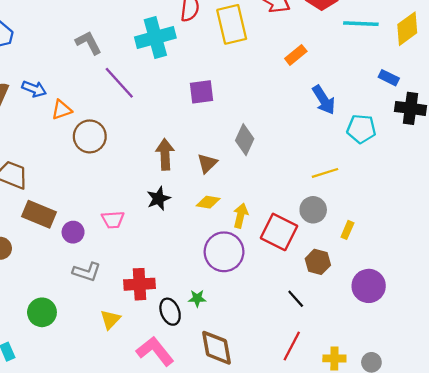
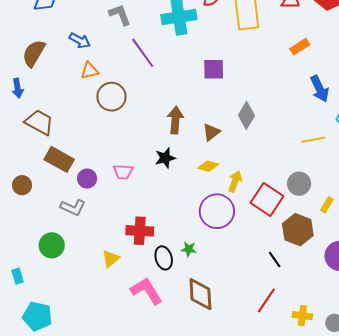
blue arrow: (34, 89) -> (80, 40), moved
yellow line: (325, 173) -> (313, 140), moved
brown hexagon: (318, 262) -> (298, 230), size x1.4
gray L-shape: (87, 272) -> (73, 207), moved

